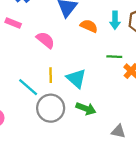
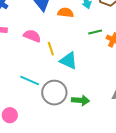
yellow line: (51, 75) -> (51, 49), moved
green arrow: (86, 109) -> (80, 100), moved

